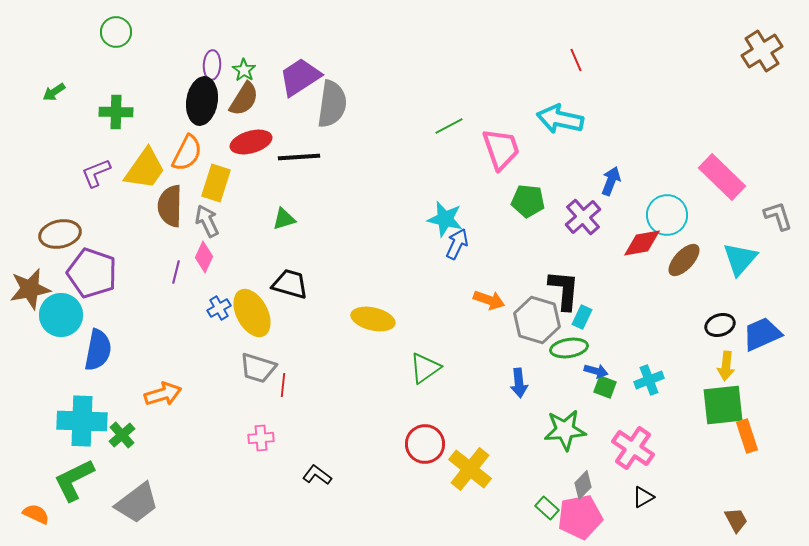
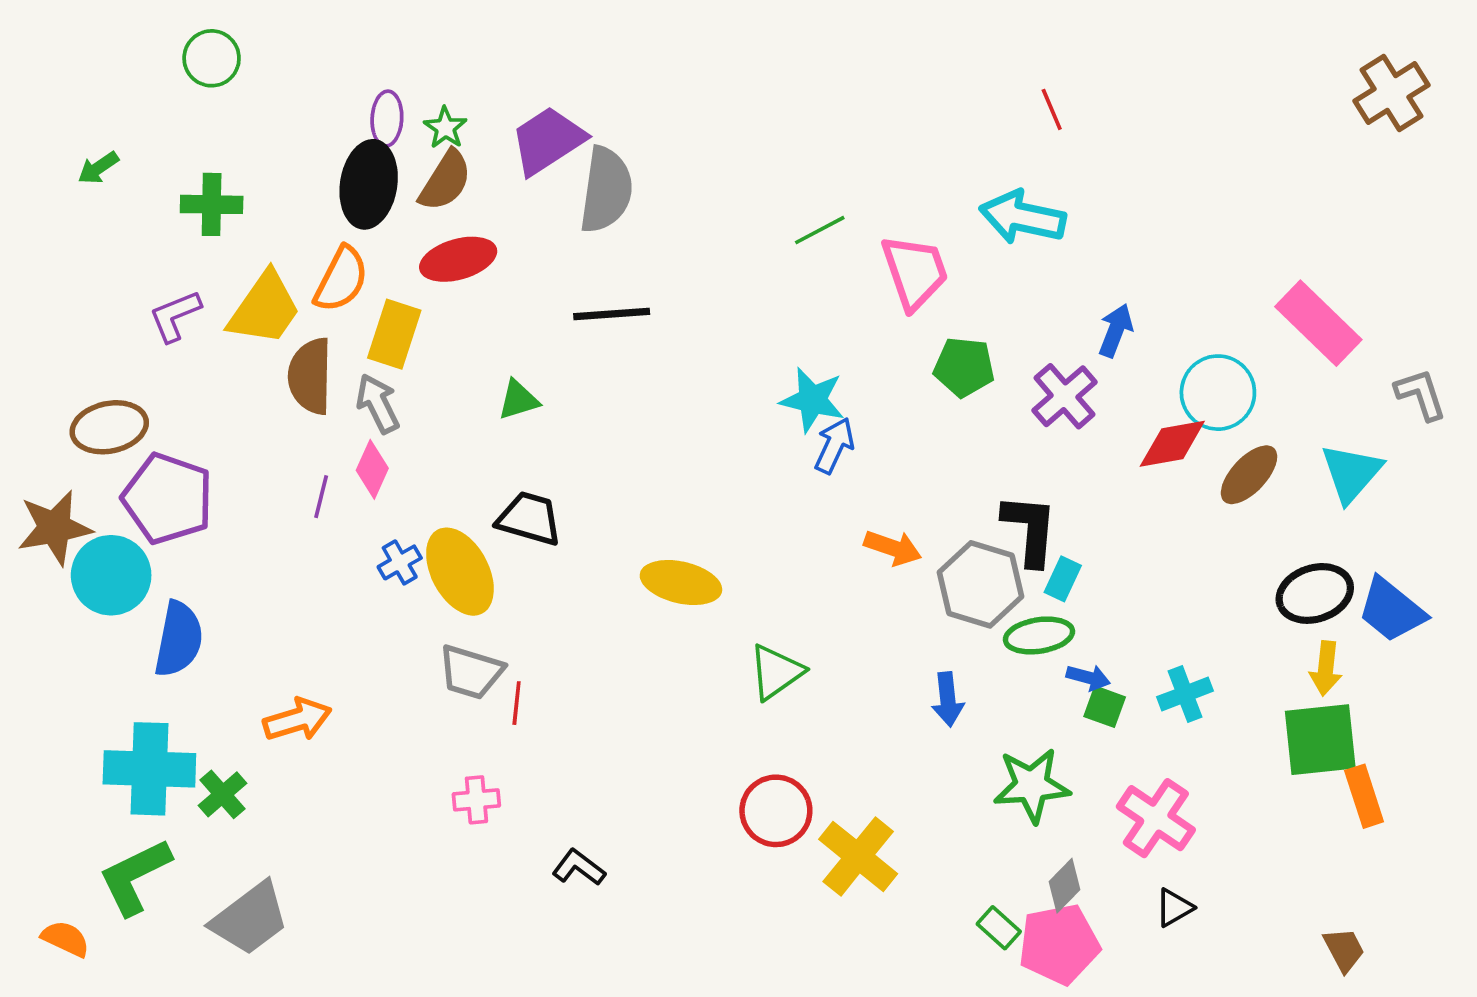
black line: (299, 157) -> (612, 314), moved
black ellipse: (720, 325) -> (1315, 593), size x1.4
blue trapezoid: (762, 334) -> (1391, 610), turned -117

